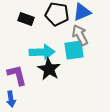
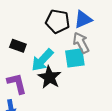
black rectangle: (26, 19) -> (18, 46), moved
cyan arrow: (42, 52) -> (42, 60), turned 135

